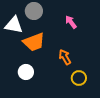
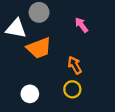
white circle: (26, 72) -> (30, 94), moved
yellow circle: (79, 78) -> (72, 89), moved

